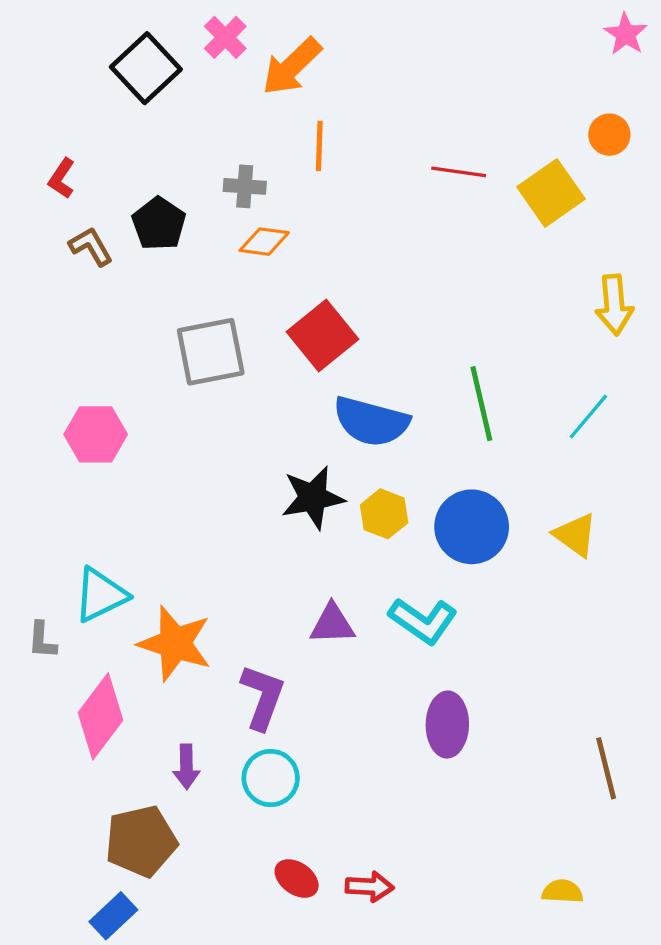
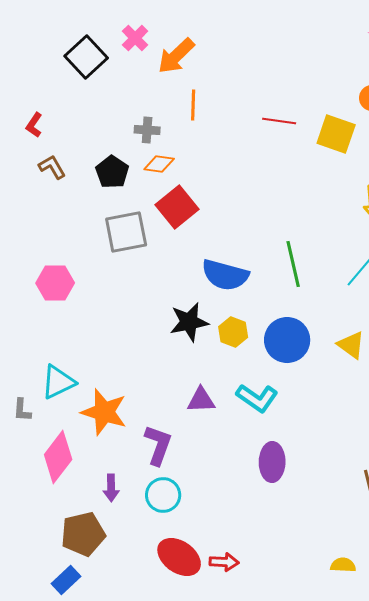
yellow square: (551, 193) -> (336, 134), turned -36
black pentagon: (159, 224) -> (112, 172), moved
red square: (323, 336) -> (177, 207), moved
red ellipse: (297, 878) -> (179, 557), size x1.6

